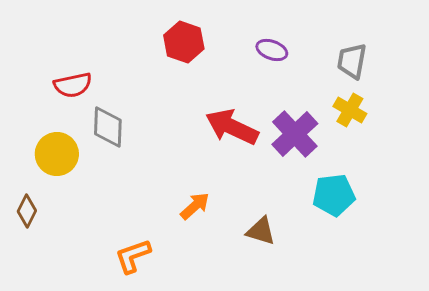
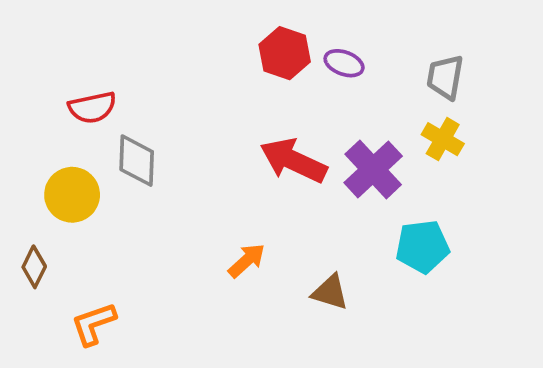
red hexagon: (184, 42) -> (285, 53), moved
orange L-shape: (133, 256) -> (94, 324), moved

